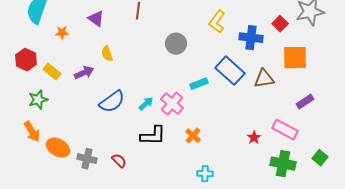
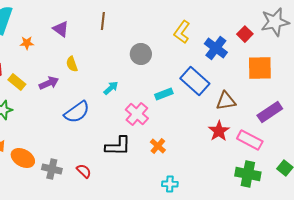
blue cross: (251, 38) -> (216, 48), turned 30
brown triangle: (264, 79) -> (226, 101), moved
purple rectangle: (305, 102) -> (270, 112), size x1.4
cyan arrow: (146, 104) -> (111, 88), moved
red star: (254, 138) -> (219, 131), moved, size x1.5

